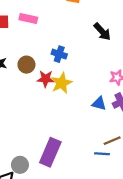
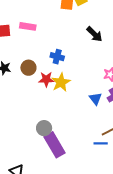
blue triangle: (99, 104) -> (95, 99), turned 40
purple rectangle: (50, 152) -> (54, 145), turned -50
gray circle: (20, 165) -> (44, 128), moved

